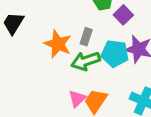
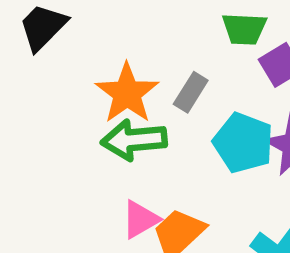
green arrow: (86, 61) -> (134, 140), moved

